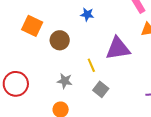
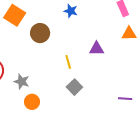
purple triangle: (118, 49) -> (97, 49), size x0.6
gray star: (65, 81) -> (22, 82), moved

